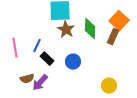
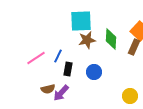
brown star: (66, 30) -> (87, 40), turned 30
pink line: (15, 48) -> (36, 58), turned 66
black rectangle: (47, 59) -> (68, 69), turned 56

